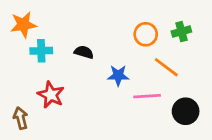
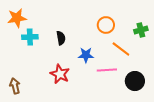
green cross: (181, 32) -> (141, 30), moved
black semicircle: (84, 52) -> (61, 38), turned 64
red star: (51, 95) -> (60, 74), moved

